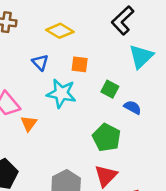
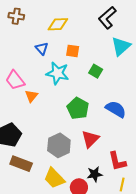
yellow diamond: (60, 31) -> (58, 24), turned -35
blue semicircle: (133, 107) -> (116, 109), moved, size x1.5
green pentagon: (106, 138) -> (78, 108), moved

